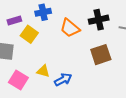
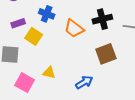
blue cross: (43, 12) -> (47, 14), turned 35
blue arrow: (63, 80) -> (84, 82), moved

